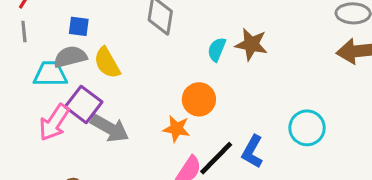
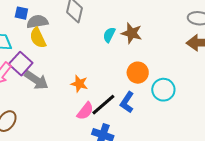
gray semicircle: (70, 57) -> (37, 22), moved
orange circle: (199, 99) -> (138, 73), moved

